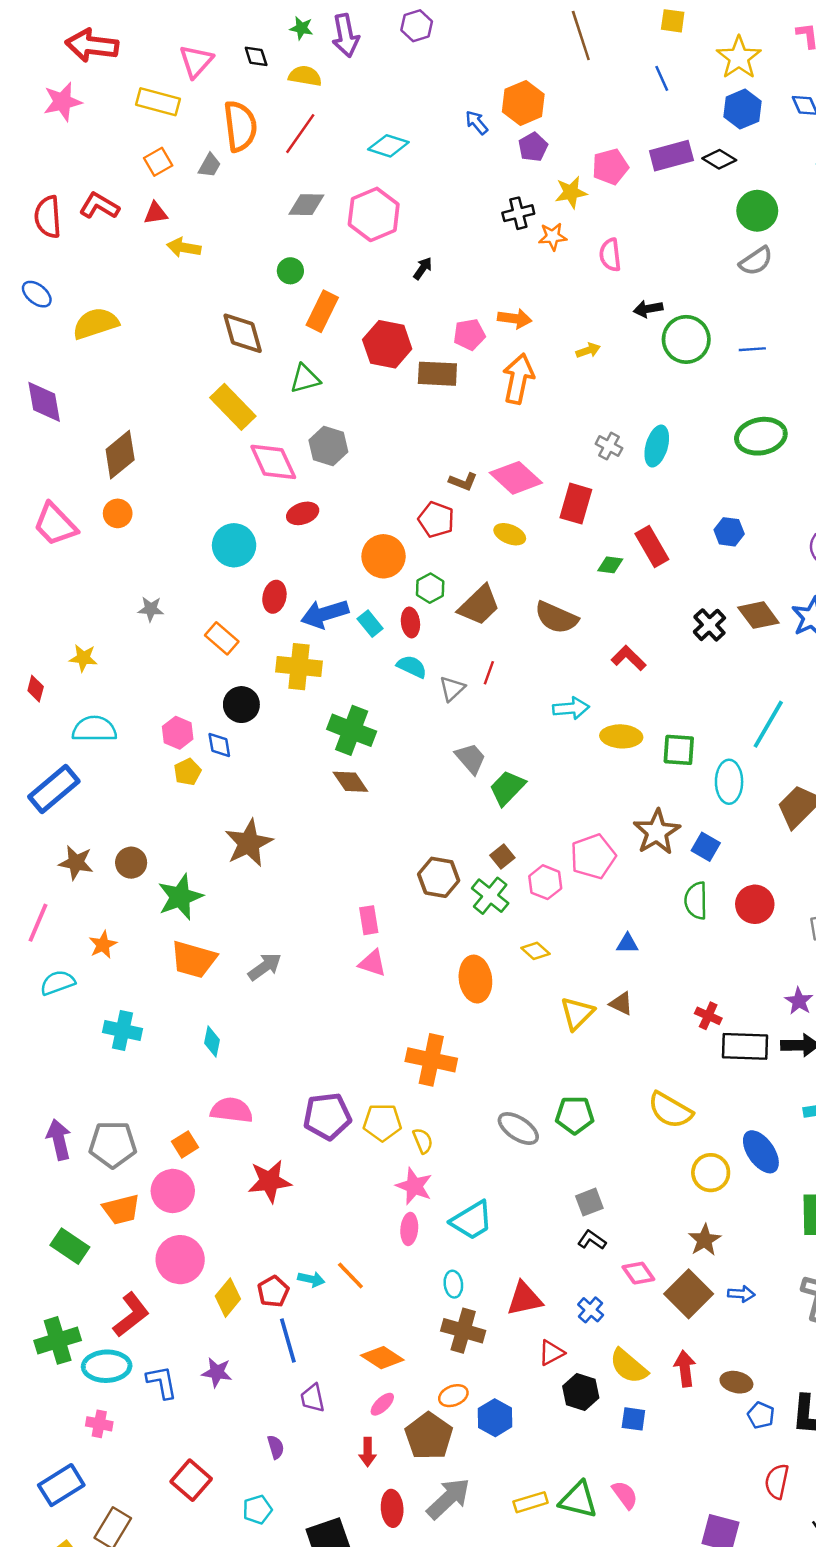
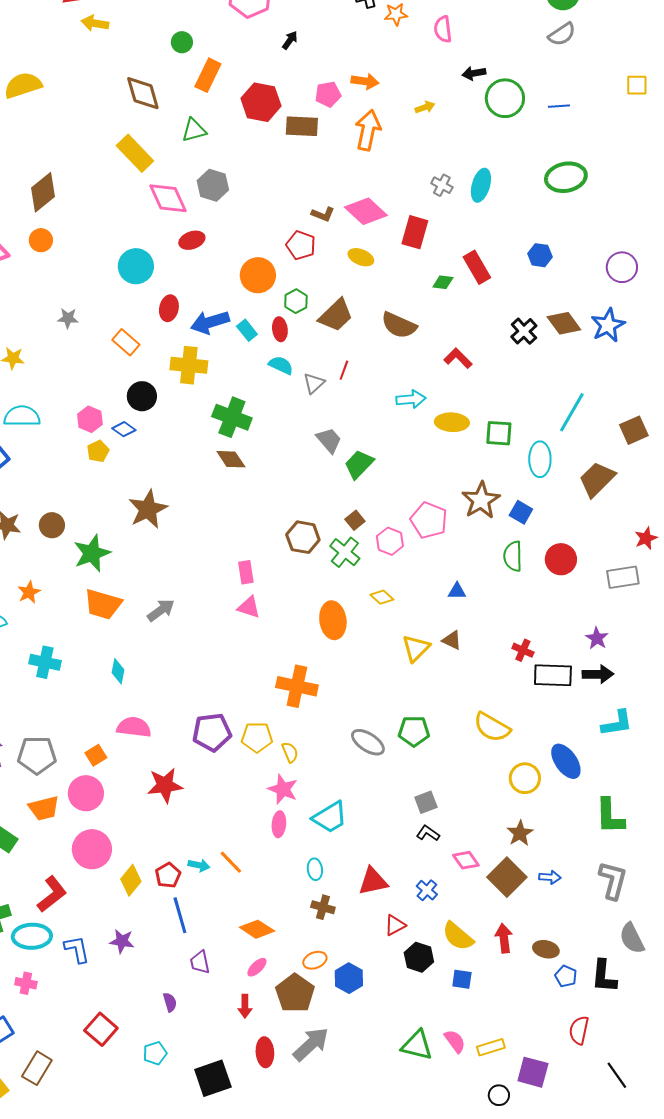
blue diamond: (219, 745) -> (124, 429), turned -45
pink pentagon: (593, 856) -> (429, 520), turned -30
brown cross: (463, 1331) -> (323, 907), size x0.7
yellow rectangle: (531, 1502) -> (491, 1047), moved

